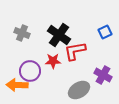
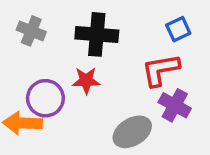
black cross: (59, 35) -> (97, 34), turned -30
red L-shape: (75, 51) -> (161, 70), moved

